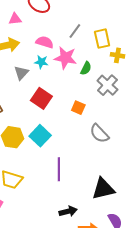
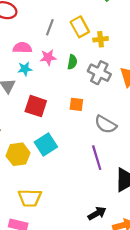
pink star: (65, 58) -> (48, 57), size x0.7
cyan square: (40, 136) -> (46, 145), turned 30
purple line: (59, 169) -> (97, 158), moved

